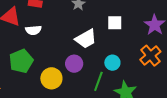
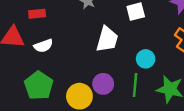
white trapezoid: (86, 39) -> (107, 39), turned -30
purple circle: (74, 64) -> (103, 84), moved

